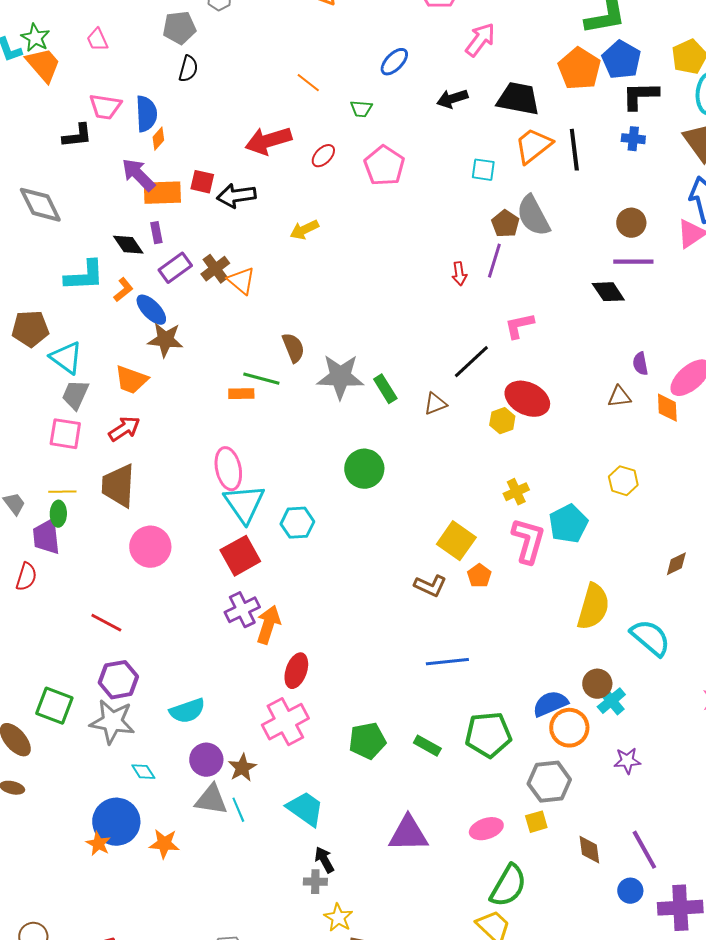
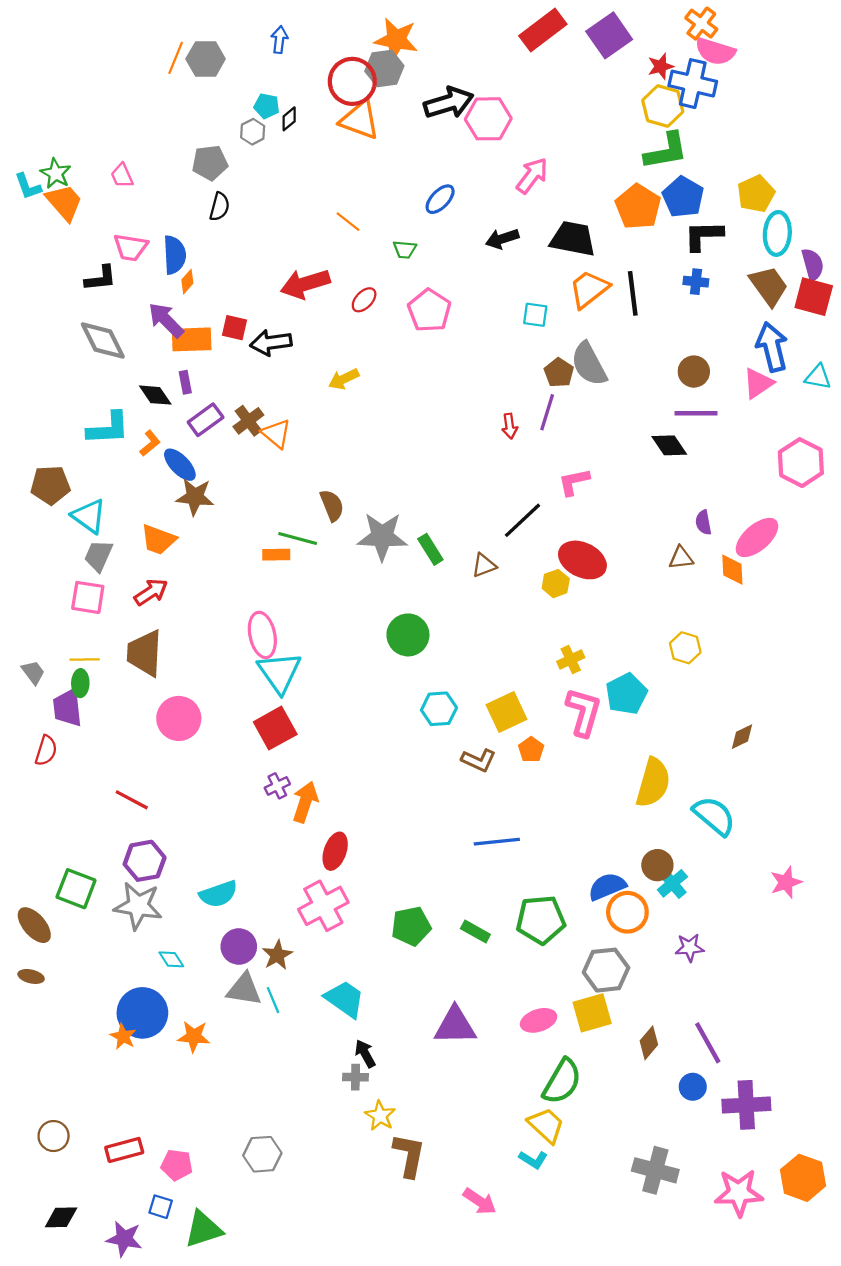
gray diamond: (40, 205) -> (103, 340), moved
cyan hexagon: (297, 523) -> (439, 709), moved
yellow square: (456, 541) -> (506, 712), turned 30
purple cross: (242, 610) -> (277, 786), size x0.7
yellow square: (536, 822) -> (592, 1013), size x1.6
brown diamond: (589, 850) -> (649, 1043), turned 48

